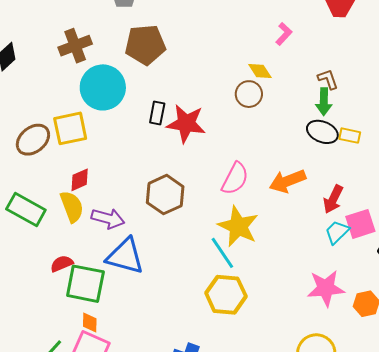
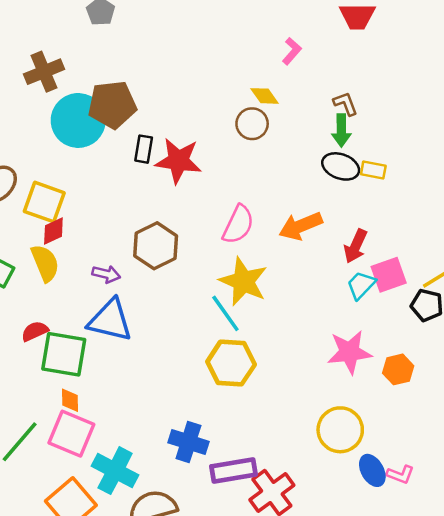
brown pentagon: (145, 45) -> (112, 105), moved
yellow square: (70, 128) -> (44, 202), moved, turned 33
purple arrow: (108, 219) -> (106, 274), moved, size x0.7

